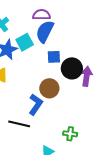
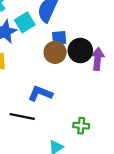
brown circle: (49, 88) -> (55, 52), moved
blue L-shape: (36, 104) -> (40, 93), turned -100

